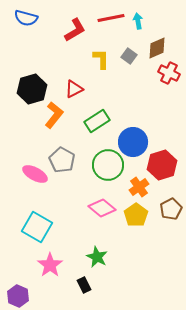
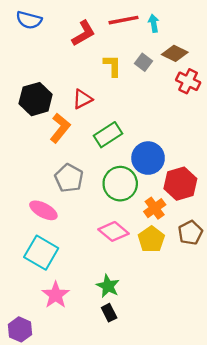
brown diamond: (157, 48) -> (175, 53), turned 50
pink ellipse: (35, 174) -> (43, 210), moved
black rectangle: (84, 285) -> (109, 313), moved

